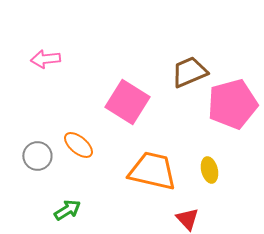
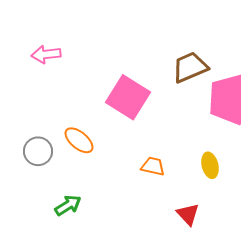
orange trapezoid: (152, 171) -> (153, 166), size x0.5

